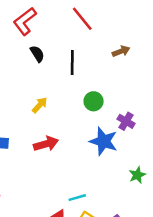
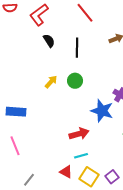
green circle: (94, 101) -> (75, 81), moved
red arrow: (46, 144) -> (79, 134), moved

